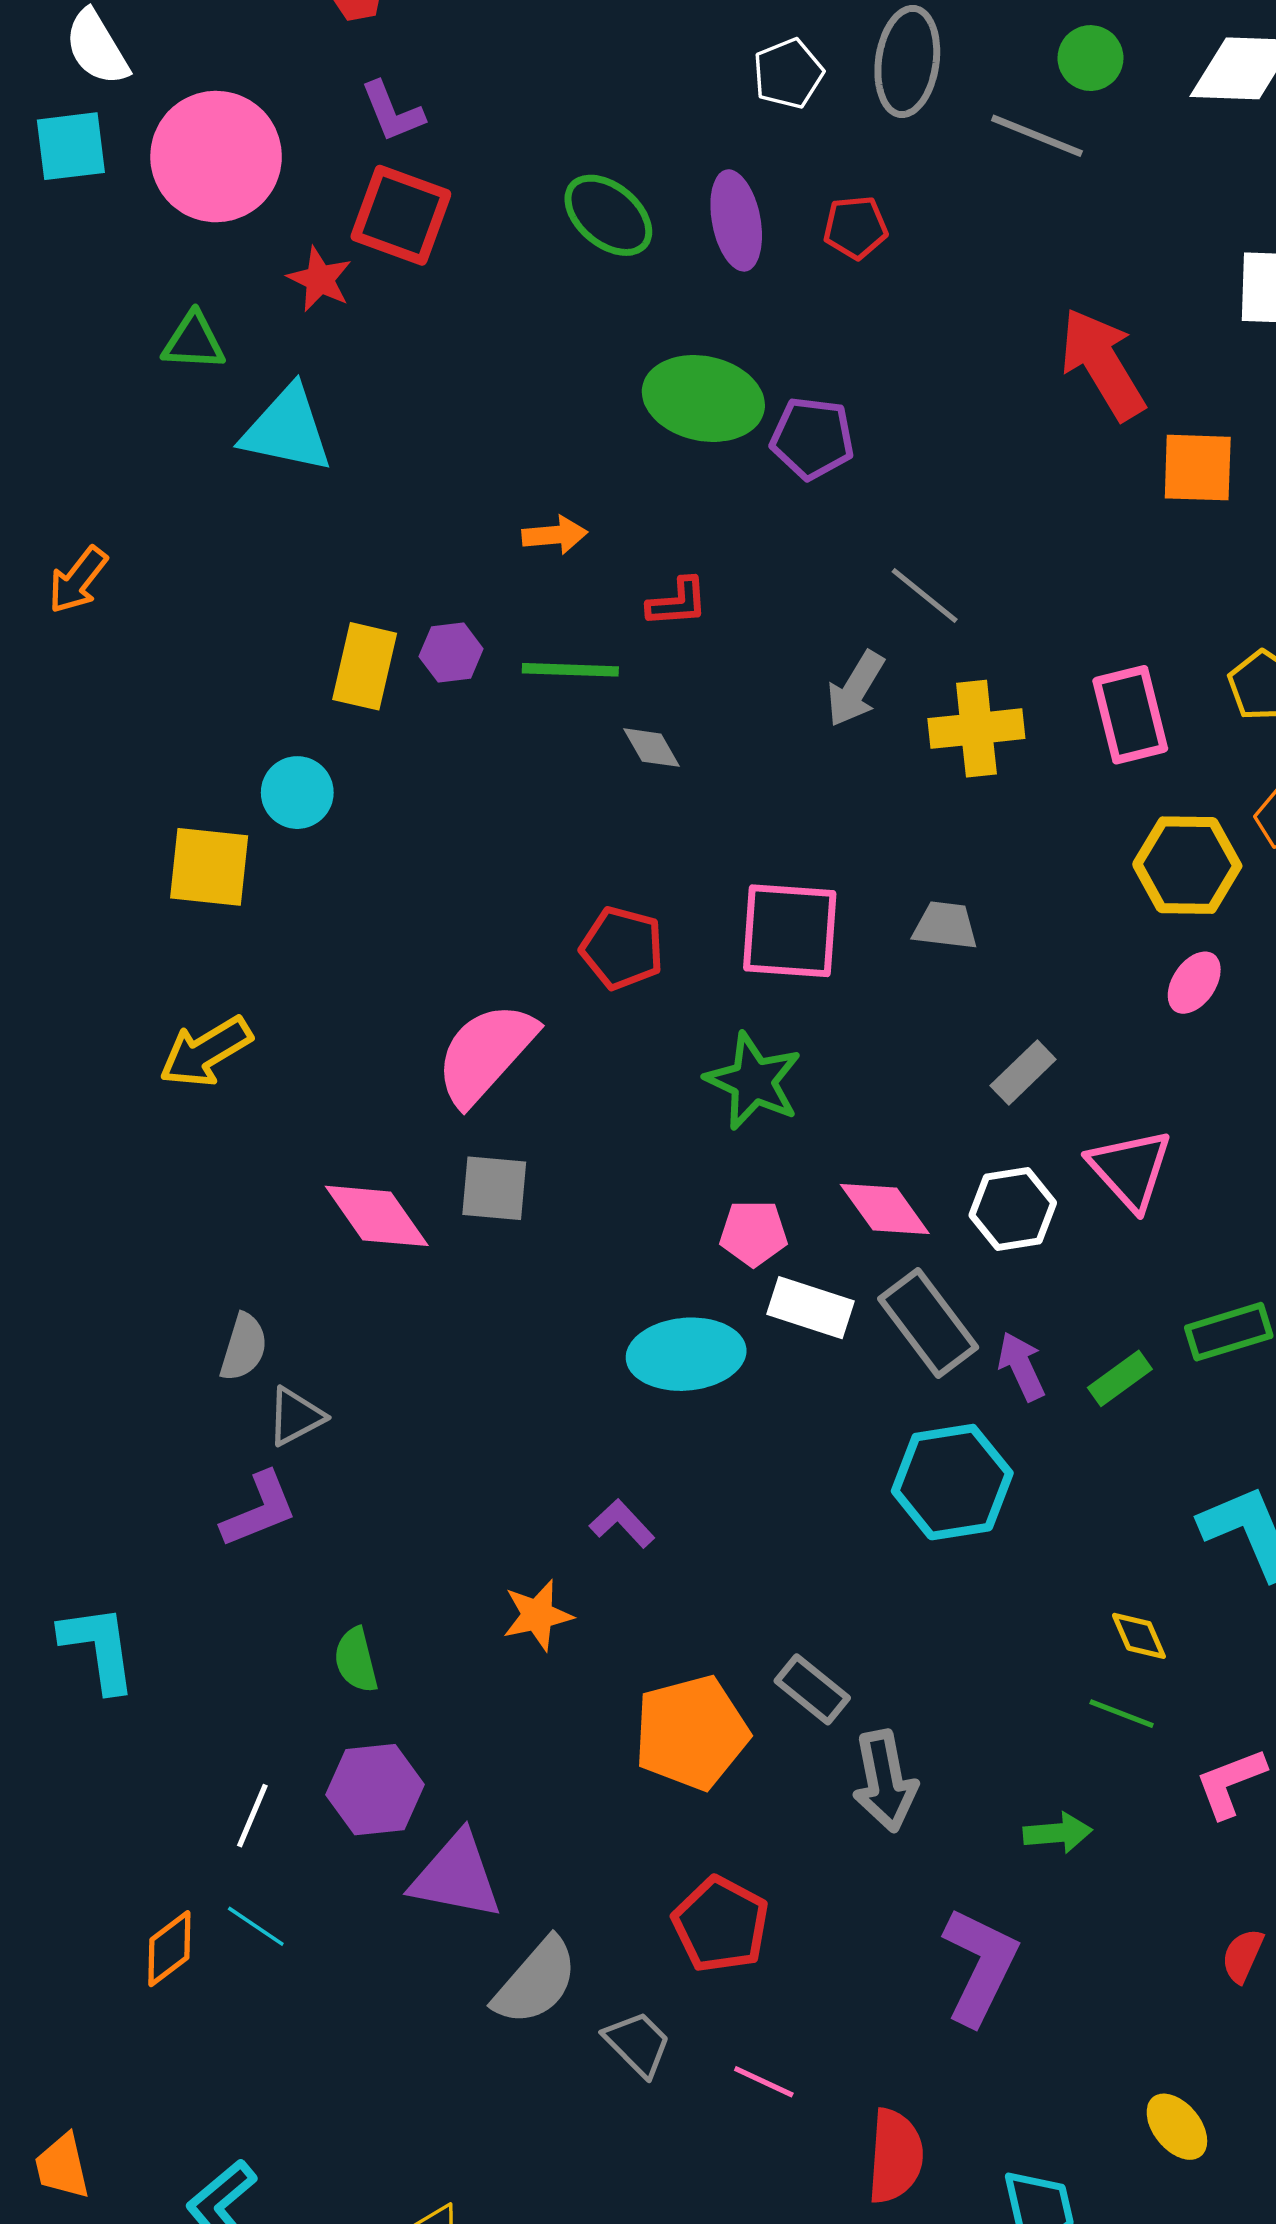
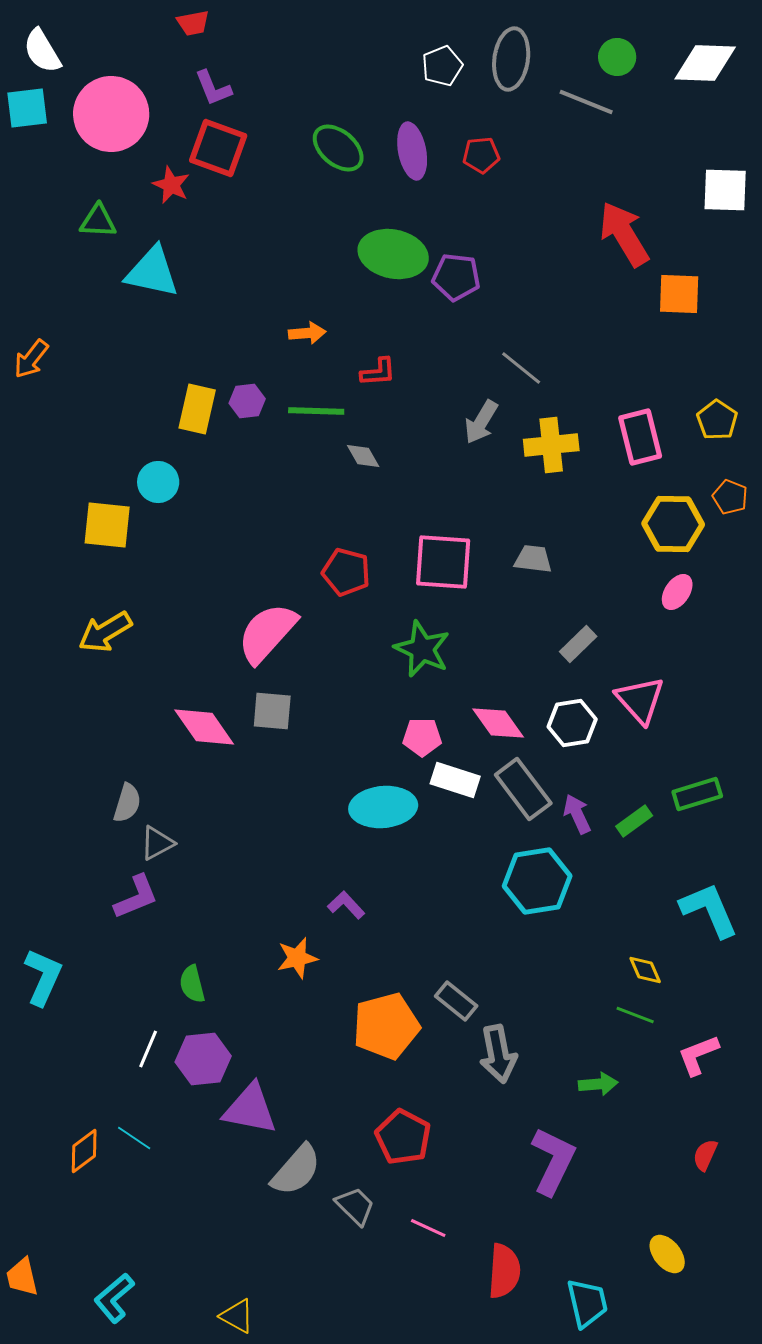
cyan L-shape: (99, 1648) -> (43, 977), turned 32
white line: (252, 1816) -> (148, 1049), moved

